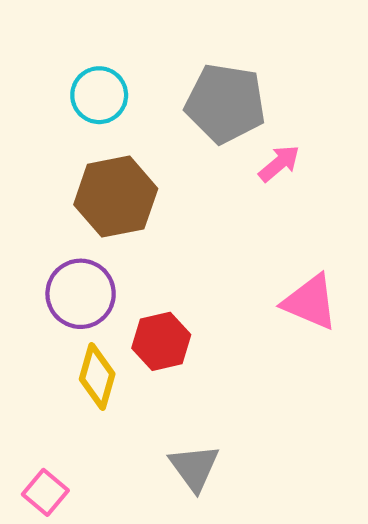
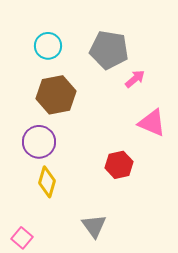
pink triangle: (310, 302) -> (152, 123), moved
red hexagon: (161, 341) -> (119, 165), moved

